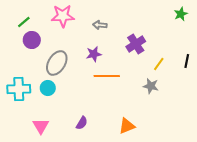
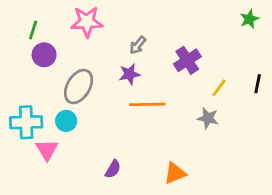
green line: (24, 22) -> (33, 30), turned -32
gray arrow: (100, 25) -> (138, 45), moved, turned -56
pink triangle: (41, 126) -> (47, 150), moved

